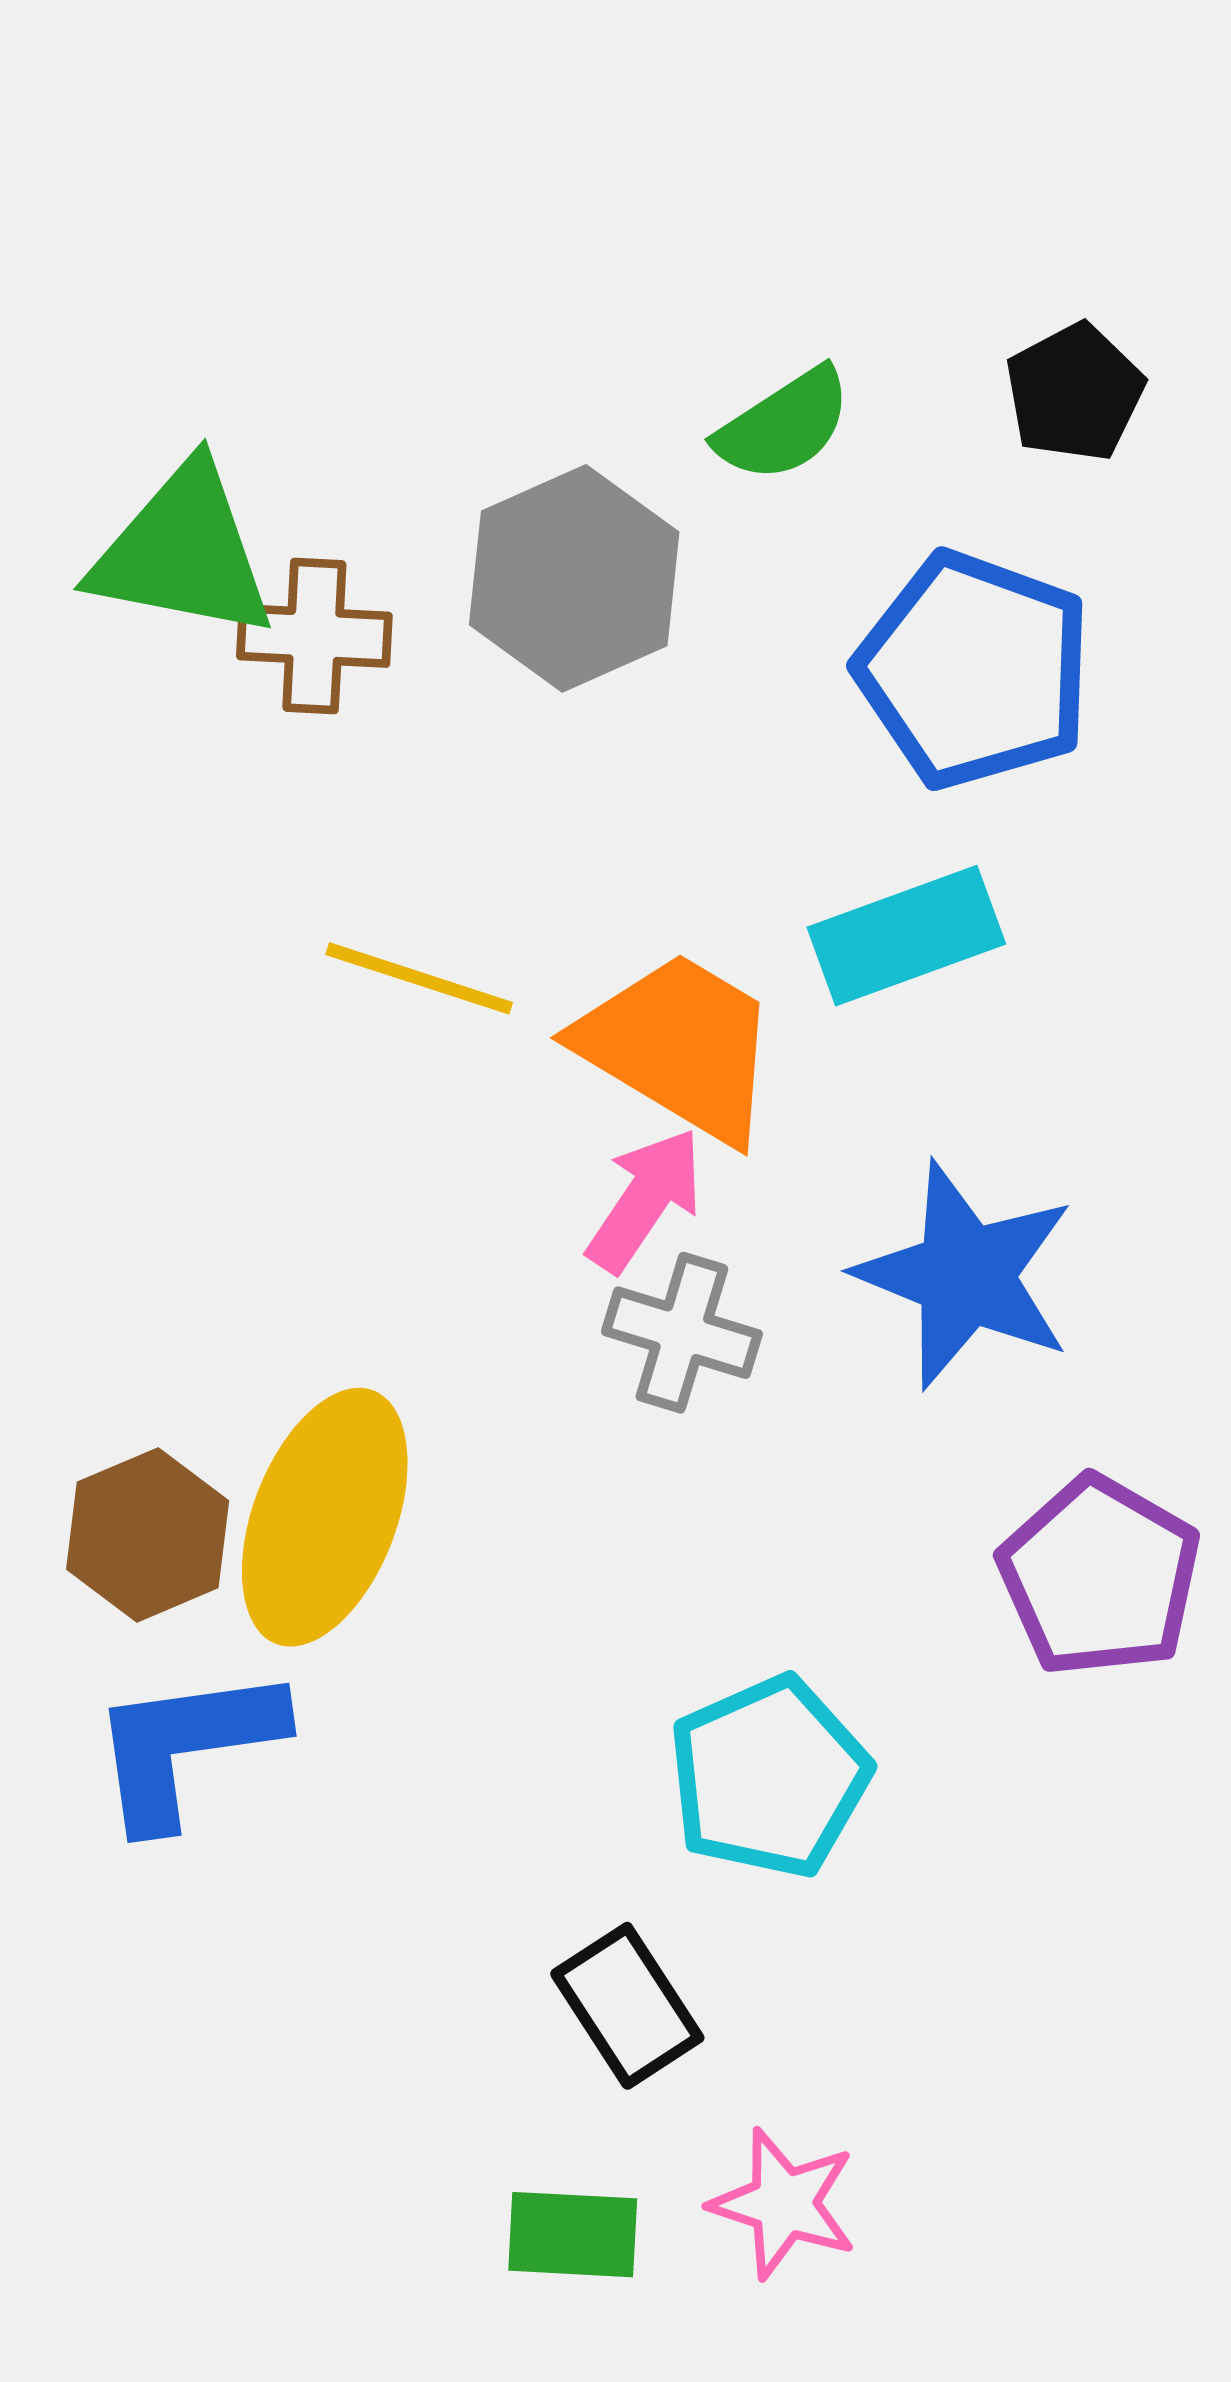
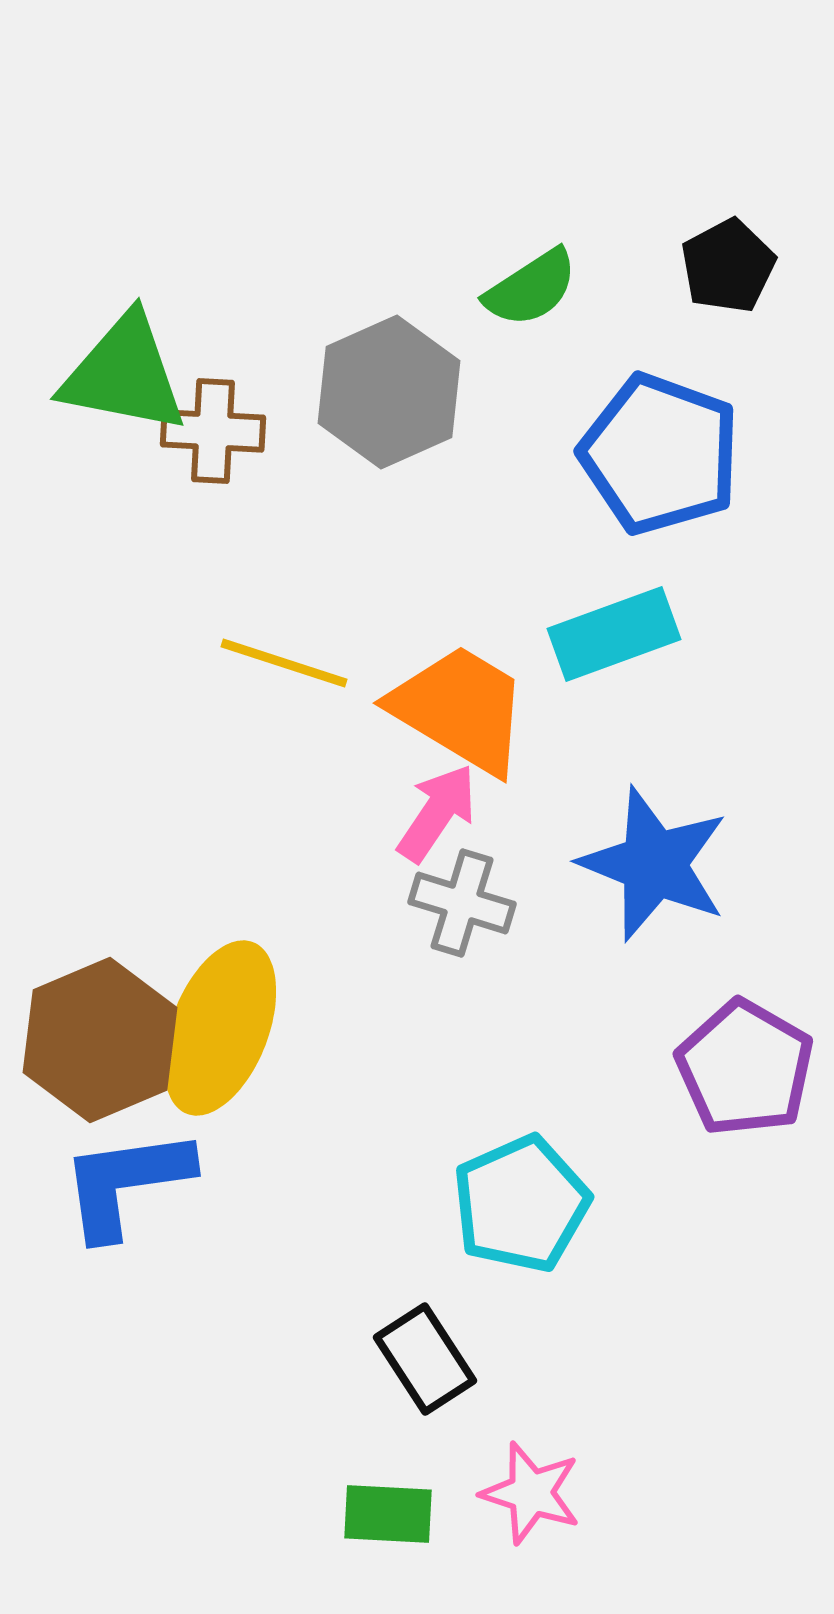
brown hexagon: (148, 1535) -> (100, 1040), size x1.4

